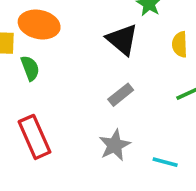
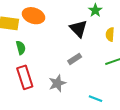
green semicircle: (30, 68) -> (21, 48), moved
gray star: (115, 145) -> (57, 83), moved

